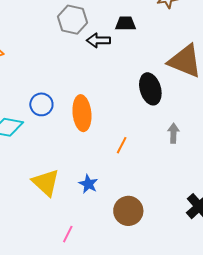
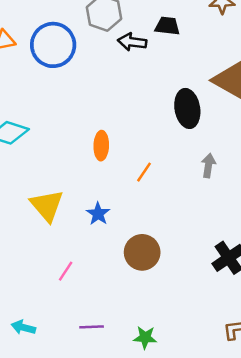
blue circle: (41, 104) -> (53, 45), moved, size x1.6
orange ellipse: (82, 113) -> (101, 146), moved, size x0.7

